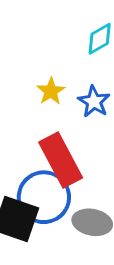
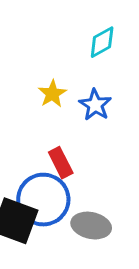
red rectangle: (61, 160) -> (61, 163), size x0.6

